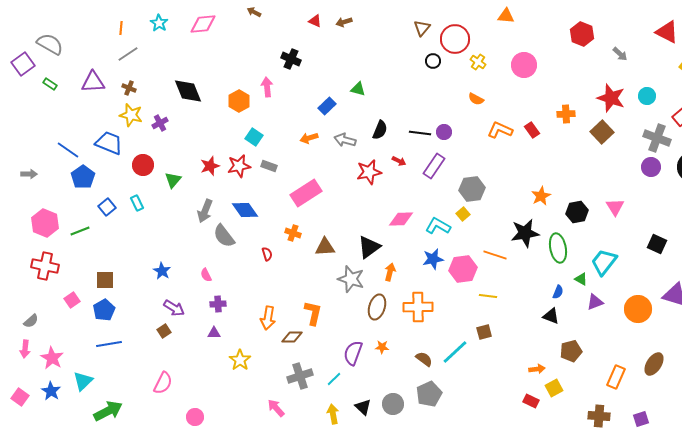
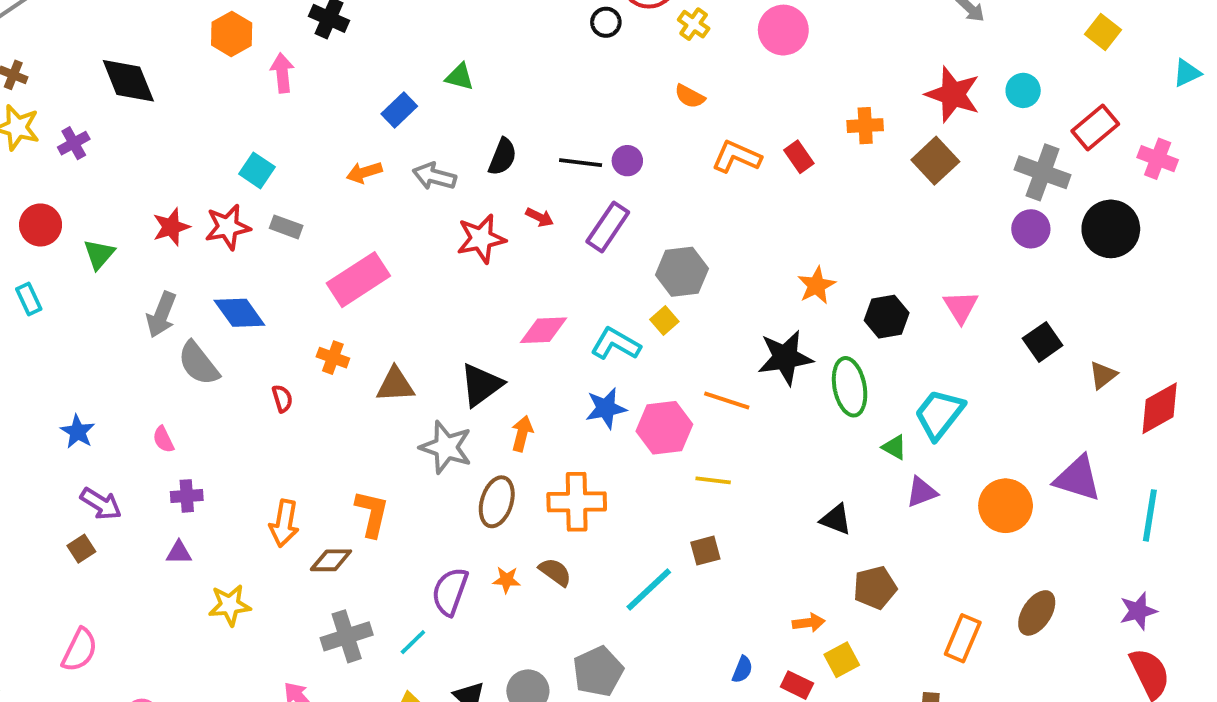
orange hexagon: (239, 101) -> (232, 34), moved
black square: (657, 244) -> (1043, 342), moved, turned 30
blue semicircle: (558, 292) -> (742, 669), moved
brown semicircle: (424, 359) -> (555, 572), moved
yellow star: (240, 360) -> (230, 605), turned 30

